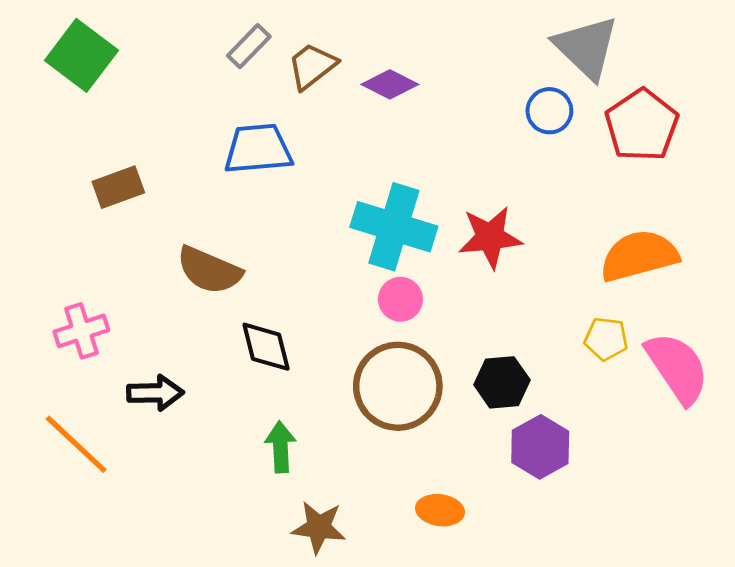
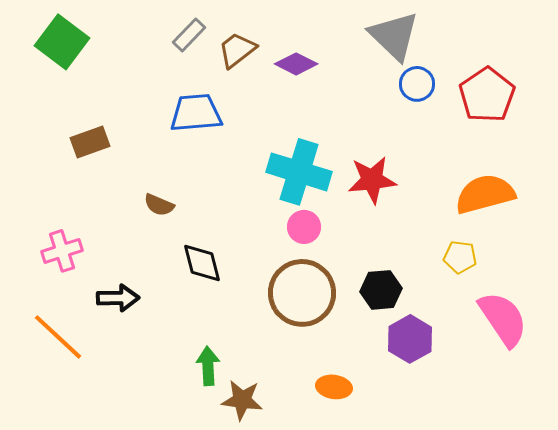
gray triangle: (586, 47) -> (394, 36), moved
brown semicircle: (209, 270) -> (159, 205), size x0.6
pink semicircle: (677, 368) -> (503, 319), moved
green arrow: (280, 447) -> (208, 366), moved

